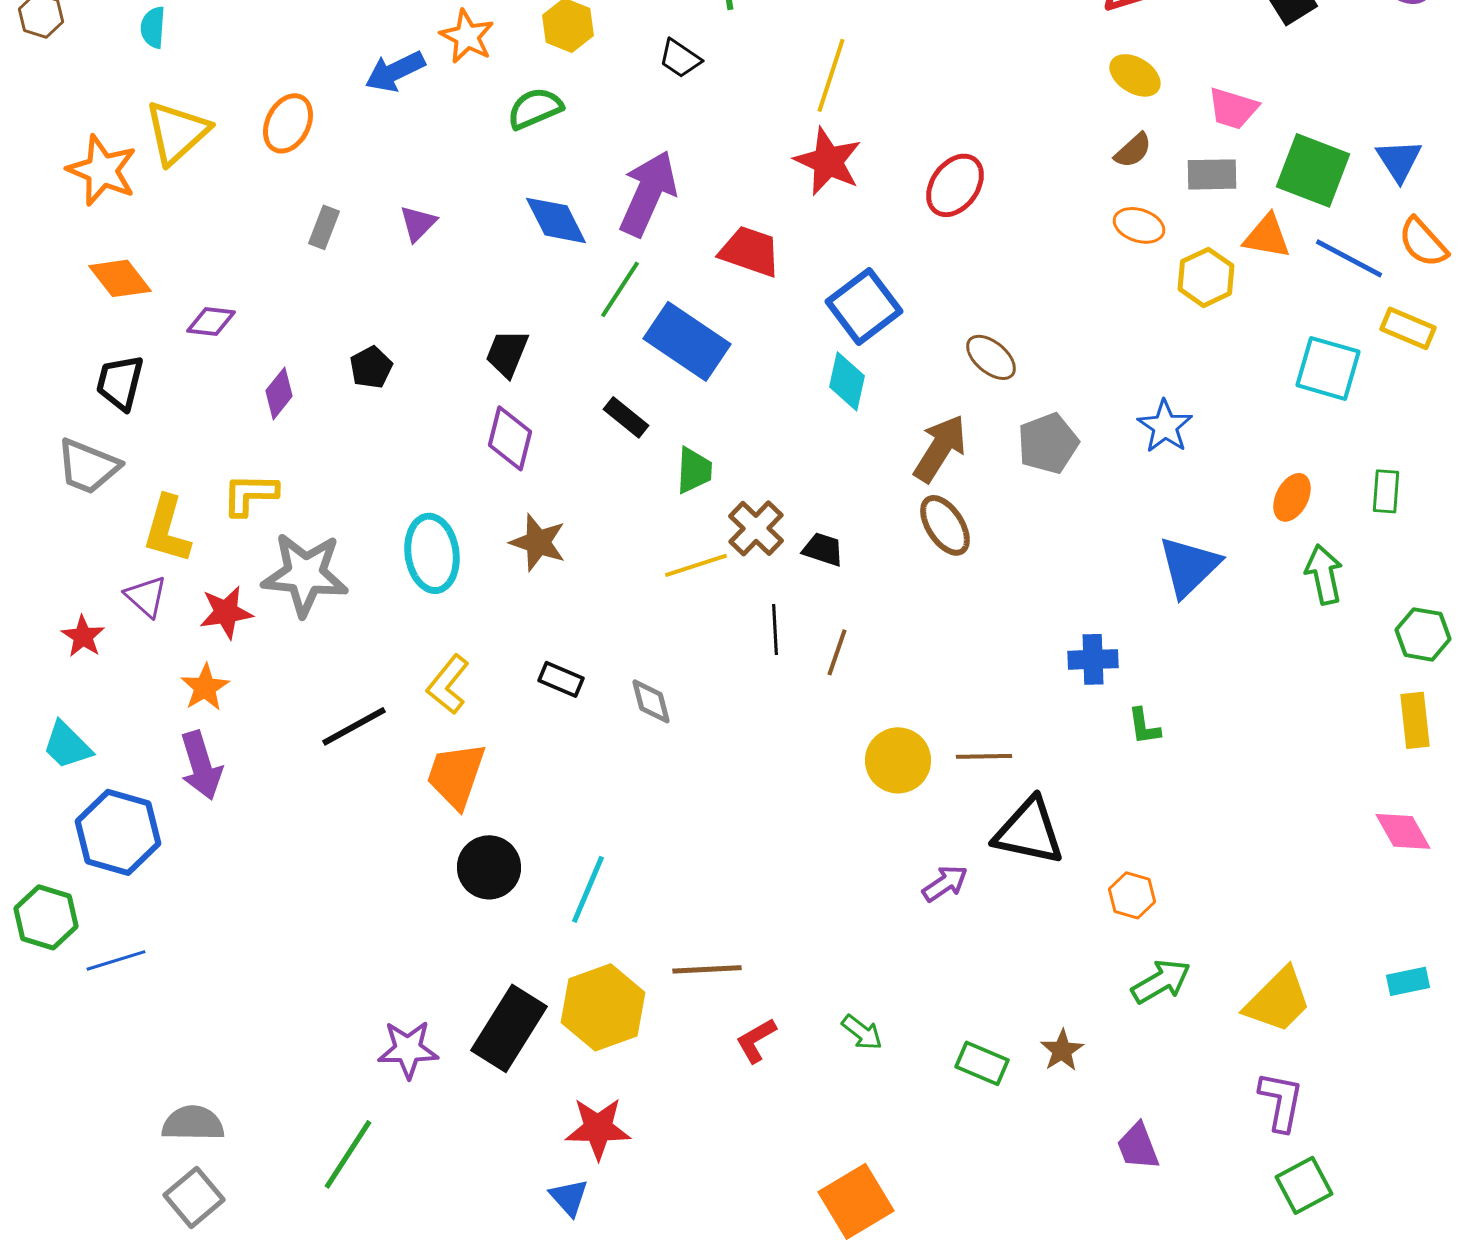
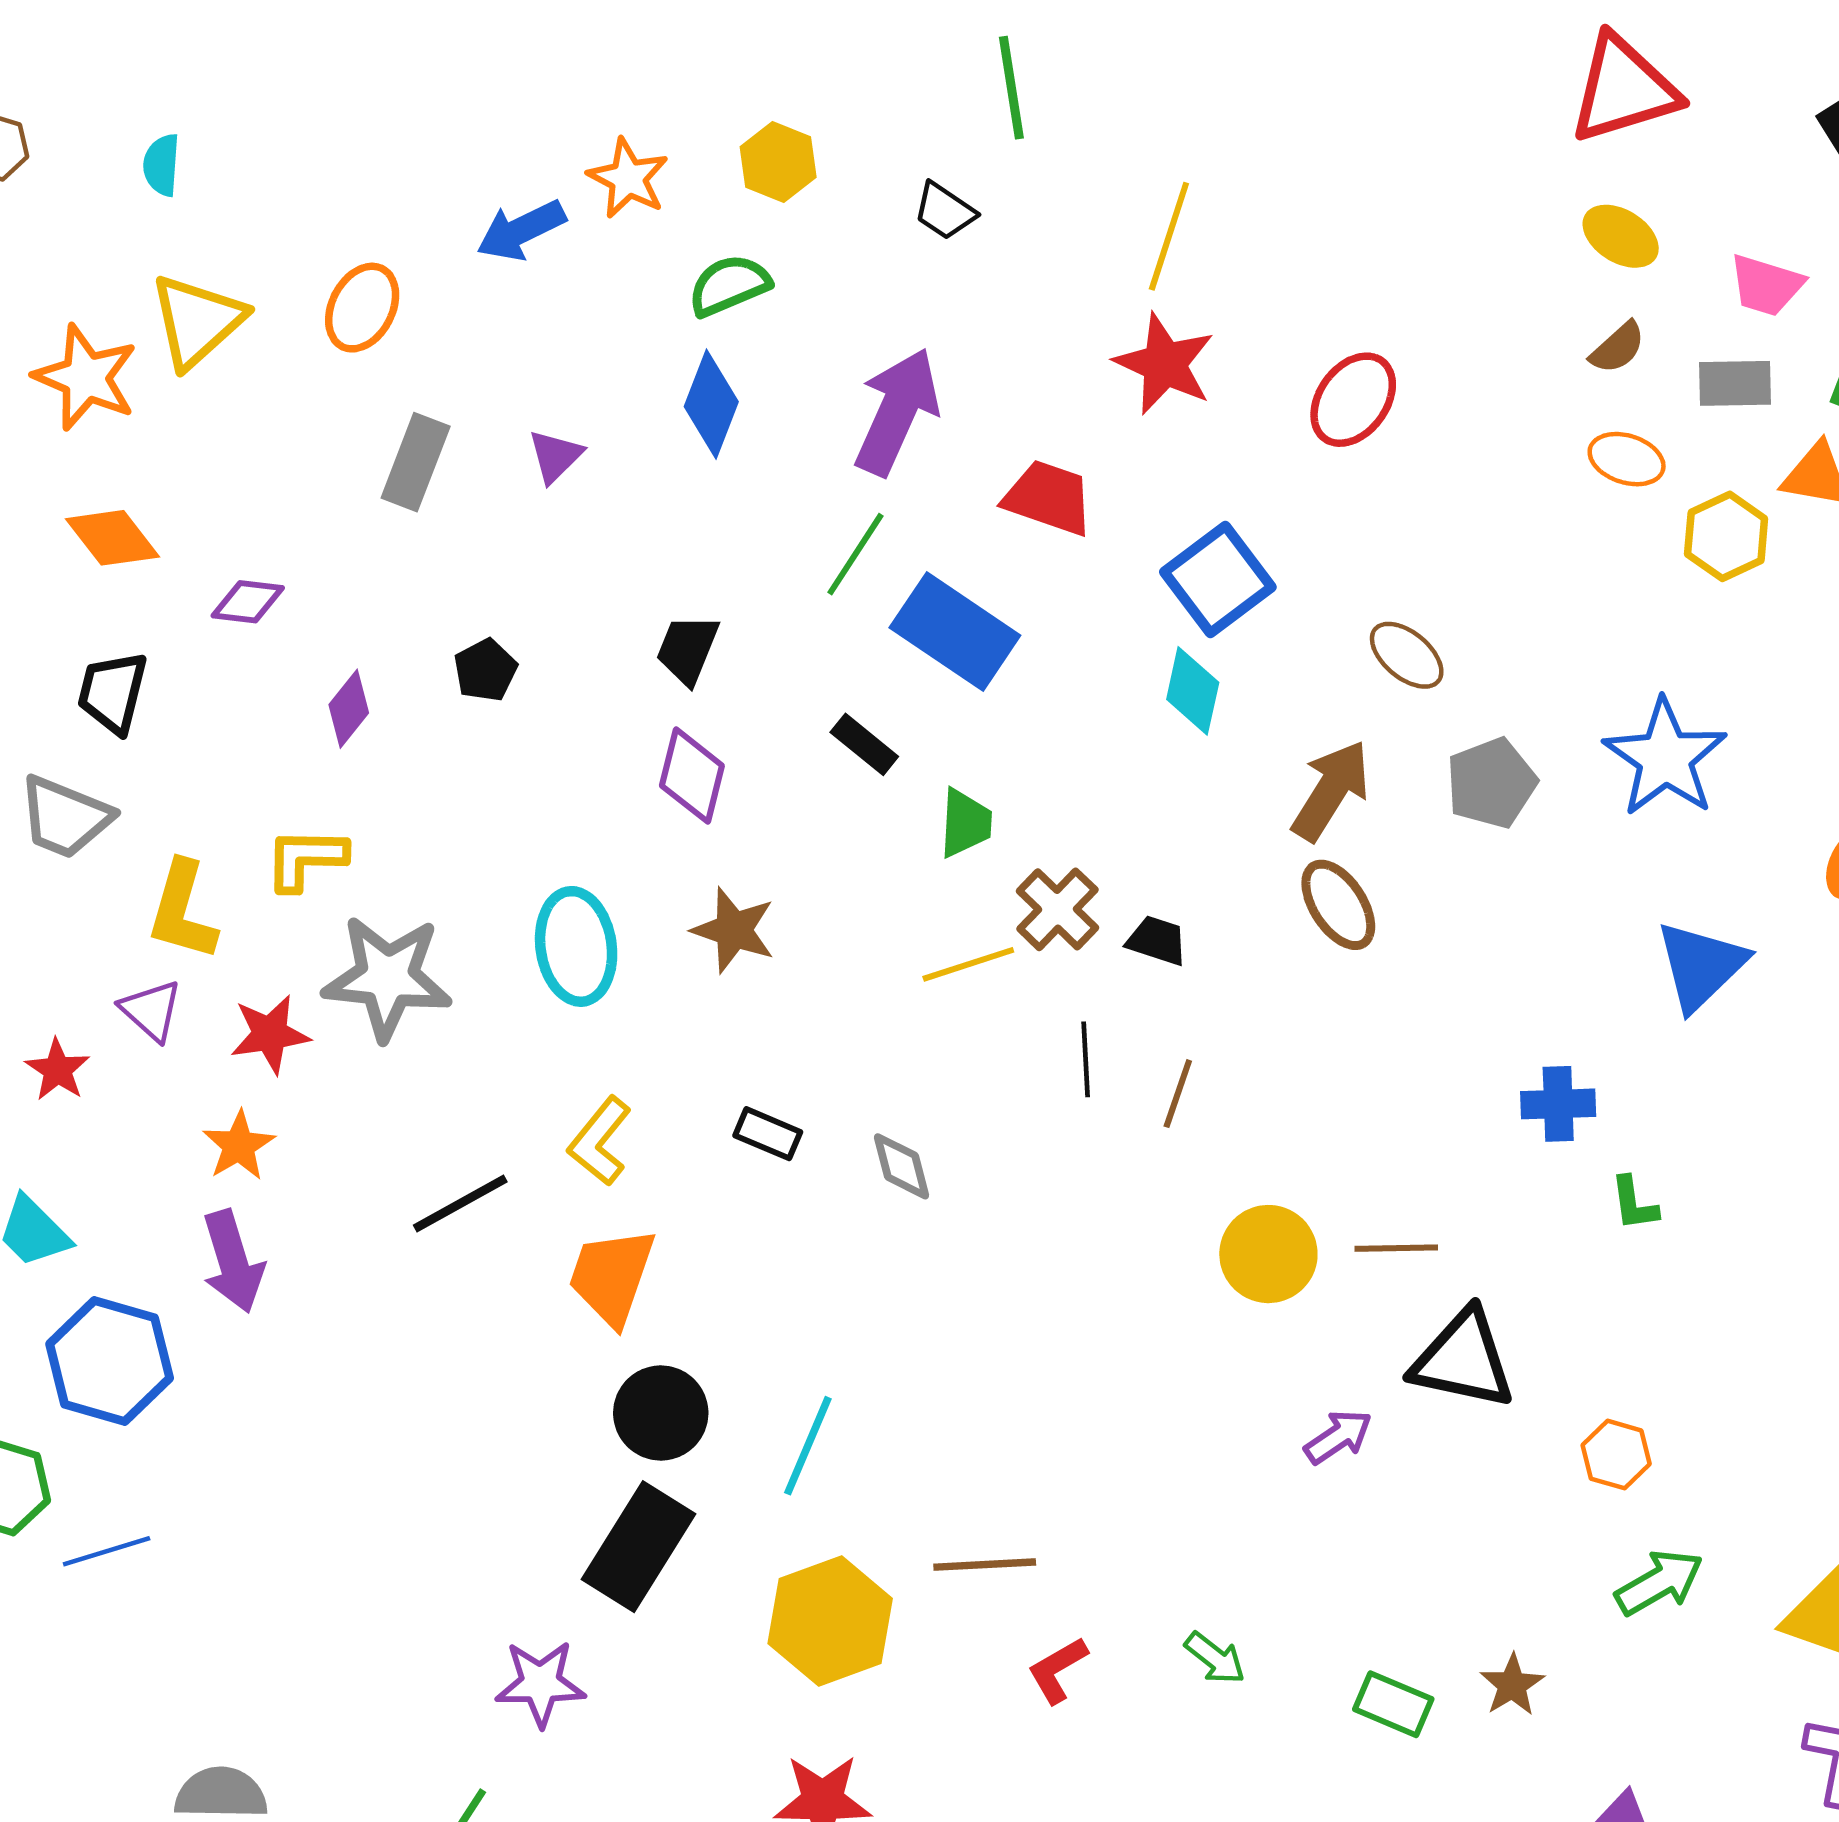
blue diamond: (556, 220) -> (711, 404), moved, turned 48
gray rectangle: (324, 227) -> (416, 462), size x1.5
blue star: (1165, 426) -> (1665, 758), size x1.5
black rectangle: (509, 1028) -> (638, 1547), moved

